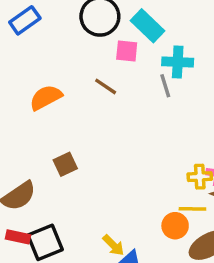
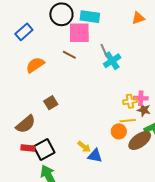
blue rectangle: (25, 20) -> (24, 32), moved
cyan rectangle: (148, 26) -> (90, 17), turned -30
pink square: (127, 51) -> (79, 33), size x1.6
cyan cross: (178, 62) -> (112, 61), moved, turned -30

